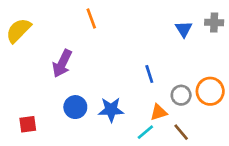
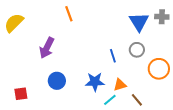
blue triangle: (184, 29) -> (139, 22), size x1.5
gray circle: (181, 95) -> (137, 50), moved
blue star: (111, 110) -> (95, 82), moved

